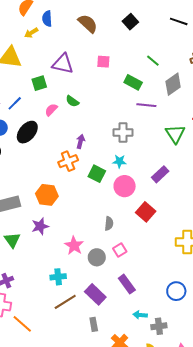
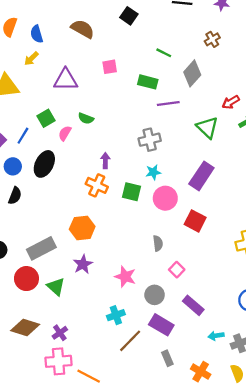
yellow arrow: (31, 33) -> (31, 59), moved
green square: (39, 83) -> (46, 118), moved
orange cross: (68, 161) -> (97, 185), turned -30
purple rectangle: (160, 174) -> (201, 176), size x1.4
gray circle: (97, 257) -> (155, 295), moved

